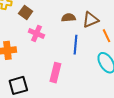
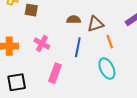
brown square: (26, 12) -> (31, 10), turned -32
pink cross: (36, 33) -> (42, 44), moved

